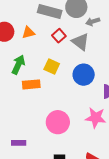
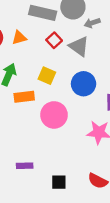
pink circle: (58, 122) -> (54, 115), moved
purple rectangle: (19, 143) -> (25, 166), moved

